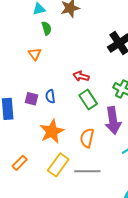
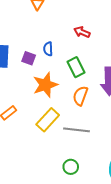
purple square: (31, 99) -> (29, 58), moved
green rectangle: (88, 99) -> (76, 67), moved

